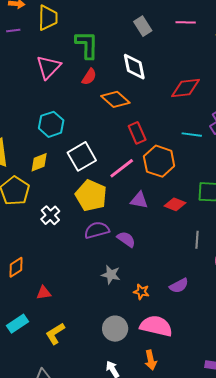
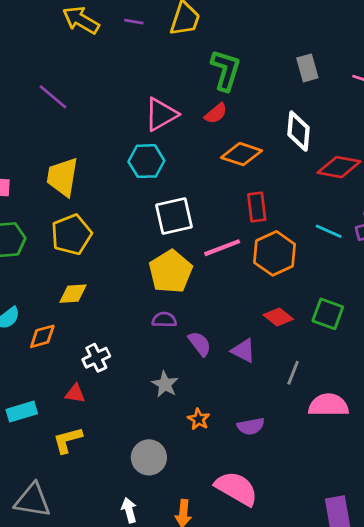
pink triangle: (48, 67) -> (161, 114), moved
white diamond: (134, 67) -> (299, 131), moved
orange diamond: (115, 99) -> (242, 154), turned -40
yellow diamond: (39, 162) -> (73, 294), moved
purple triangle: (139, 200) -> (243, 351), moved
white cross: (50, 215) -> (96, 358), moved
purple semicircle: (97, 230) -> (164, 320), size x0.7
red triangle: (44, 293) -> (75, 394), moved
pink semicircle: (156, 326) -> (236, 488), moved

